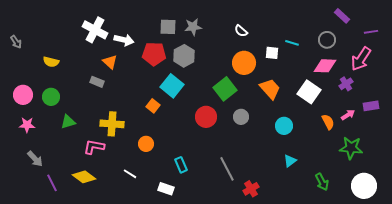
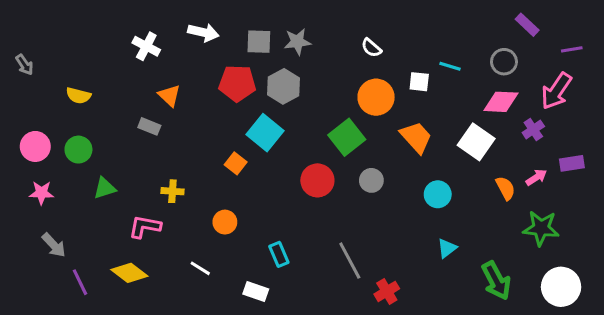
white cross: (95, 30) -> (146, 46), size x0.7
white arrow: (124, 40) -> (203, 32), moved
yellow cross: (112, 124) -> (172, 191), size x0.6
green arrow: (322, 182) -> (496, 281), size x1.4

